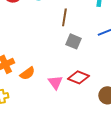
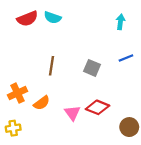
brown line: (64, 17) -> (51, 66), moved

